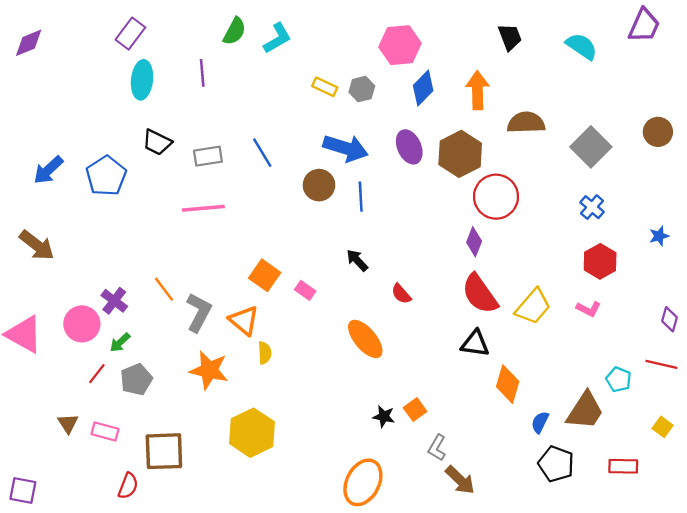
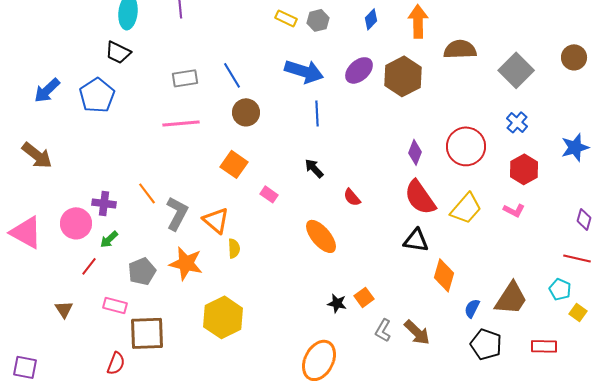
blue diamond: (423, 88) -> (371, 19), size x0.7
black trapezoid: (157, 142) -> (118, 52), moved
purple ellipse: (409, 147) -> (359, 70), turned 72
brown circle: (319, 185) -> (246, 112), moved
red circle: (496, 197) -> (466, 146), moved
blue star: (659, 236) -> (575, 147), size x1.6
orange square: (265, 275) -> (234, 164), moved
purple cross: (114, 301) -> (104, 203), turned -30
gray pentagon: (136, 379) -> (142, 271), moved
cyan pentagon: (619, 379) -> (560, 289), moved
pink rectangle: (105, 431) -> (115, 305), moved
brown arrow: (460, 480) -> (417, 332), moved

